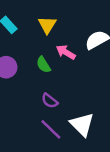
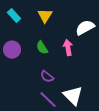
pink arrow: (66, 52) -> (68, 48), moved, turned 49

